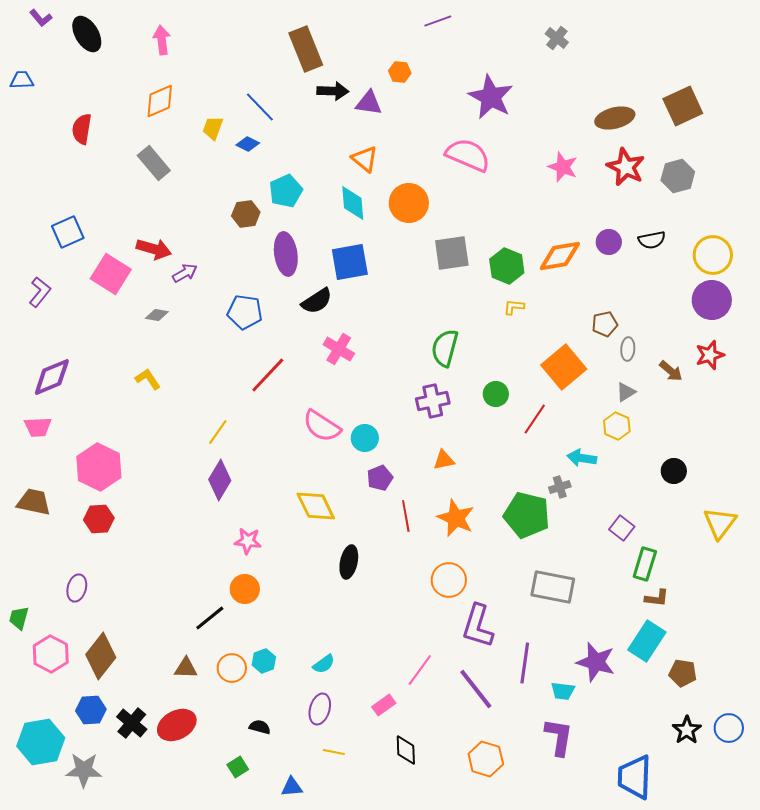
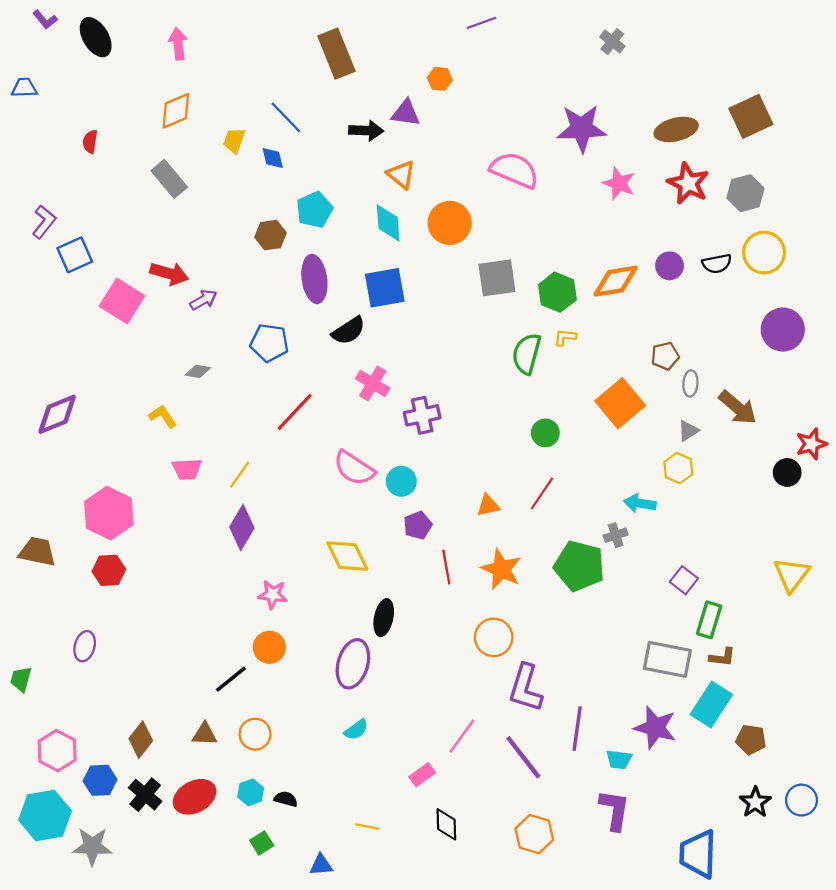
black arrow: (333, 91) -> (366, 131), moved
purple star: (491, 97) -> (582, 128), moved, turned -30
red semicircle: (82, 129) -> (90, 142), size x0.7
blue diamond: (248, 144) -> (273, 158), turned 50
yellow circle: (713, 255) -> (764, 253), moved
purple L-shape: (40, 292) -> (44, 222), moved
gray diamond: (157, 315) -> (198, 371), moved
green semicircle: (445, 348) -> (527, 354), moved
red star: (710, 355) -> (811, 444), moved
brown arrow: (671, 371) -> (738, 408), size x1.5
purple cross: (433, 401) -> (422, 415), moved
red line: (535, 419) -> (542, 493), moved
pink trapezoid: (38, 427) -> (187, 469), moved
black circle: (674, 471) -> (787, 472), moved
gray rectangle: (553, 587) -> (667, 659), moved
pink hexagon: (51, 654) -> (57, 751), moved
brown diamond: (101, 656) -> (141, 740), moved, size x0.7
cyan hexagon: (264, 661) -> (251, 792), moved
purple ellipse: (320, 709) -> (353, 664), moved, size x1.4

